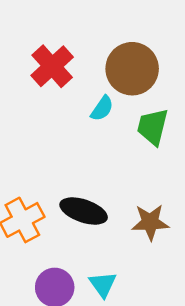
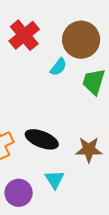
cyan triangle: (103, 284) -> (55, 179), moved

